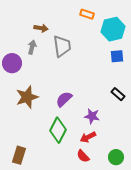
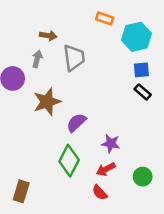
black rectangle: (118, 94) -> (143, 92), moved
brown star: (27, 97) -> (47, 102), moved
green circle: (116, 157) -> (143, 177), moved

